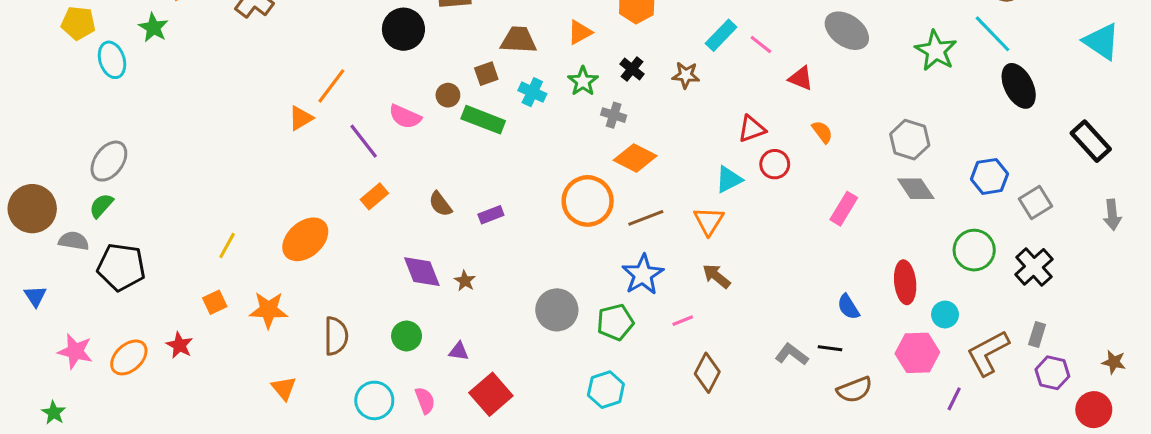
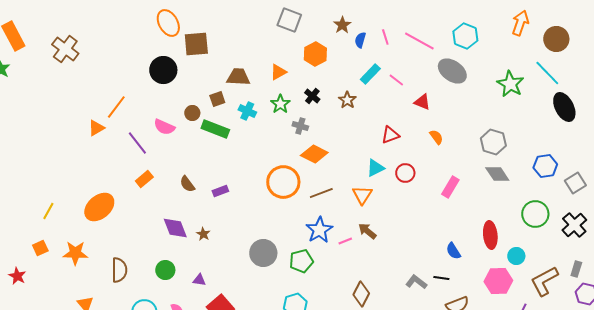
brown star: (686, 75) -> (347, 100), turned 30
red circle: (775, 164) -> (405, 173), moved
pink line: (683, 321) -> (345, 241), moved

